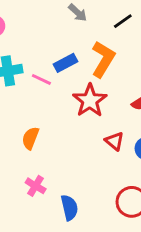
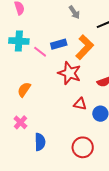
red star: (90, 101) -> (69, 73), turned -30
red triangle: (114, 141) -> (80, 104), turned -40

